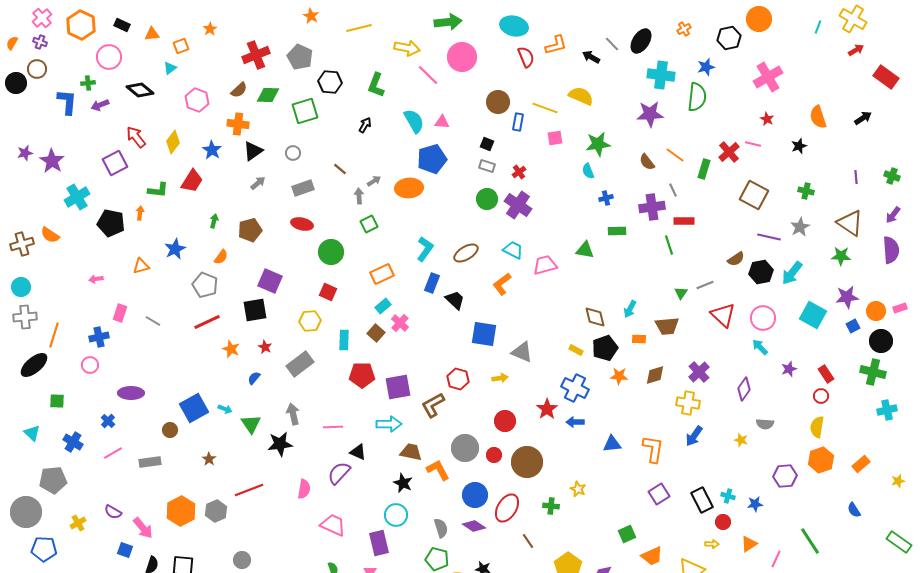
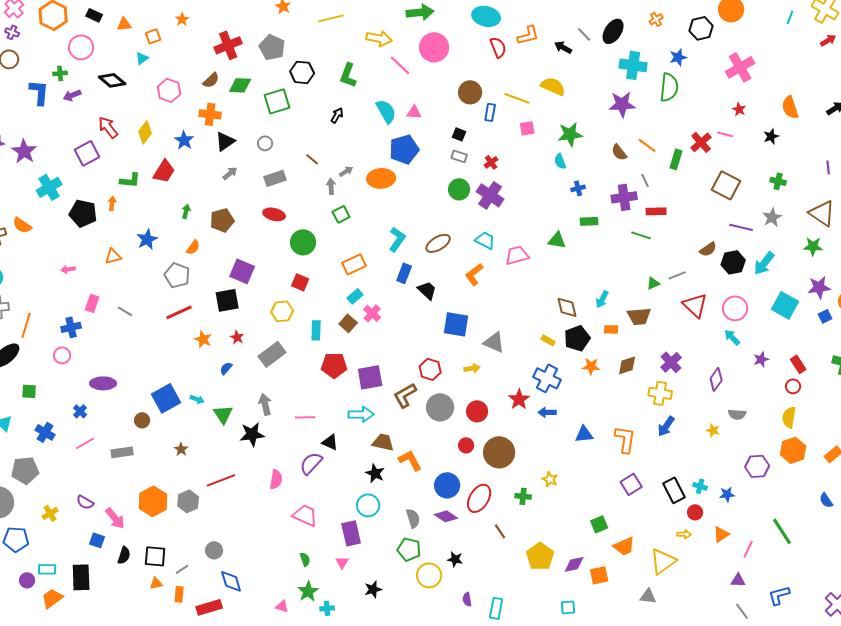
green line: (669, 245) -> (641, 235), turned -54
green triangle: (681, 293) -> (653, 283), turned 32
gray circle: (465, 448) -> (440, 407), moved

